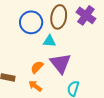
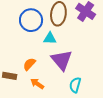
orange semicircle: (37, 67) -> (29, 64), moved

